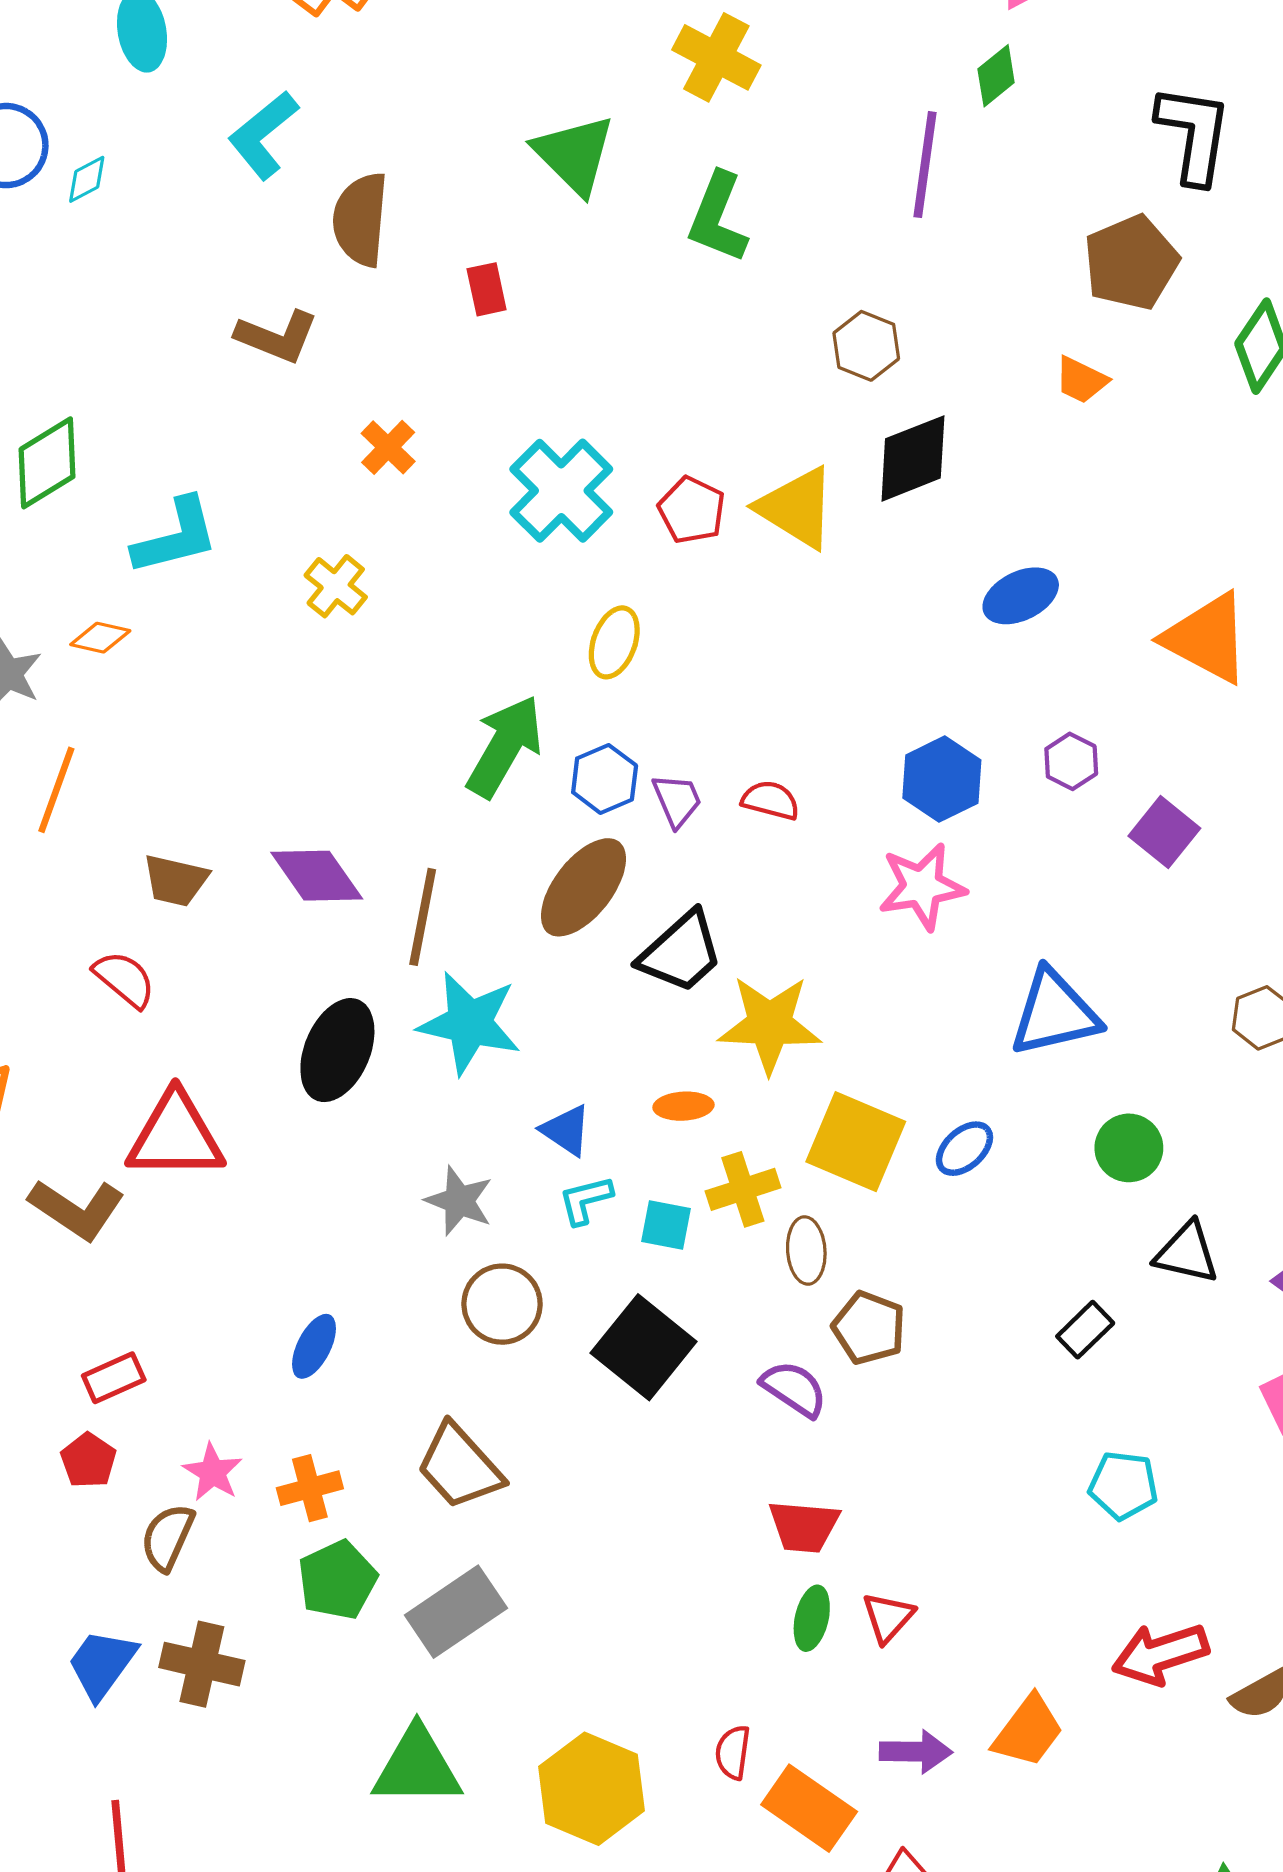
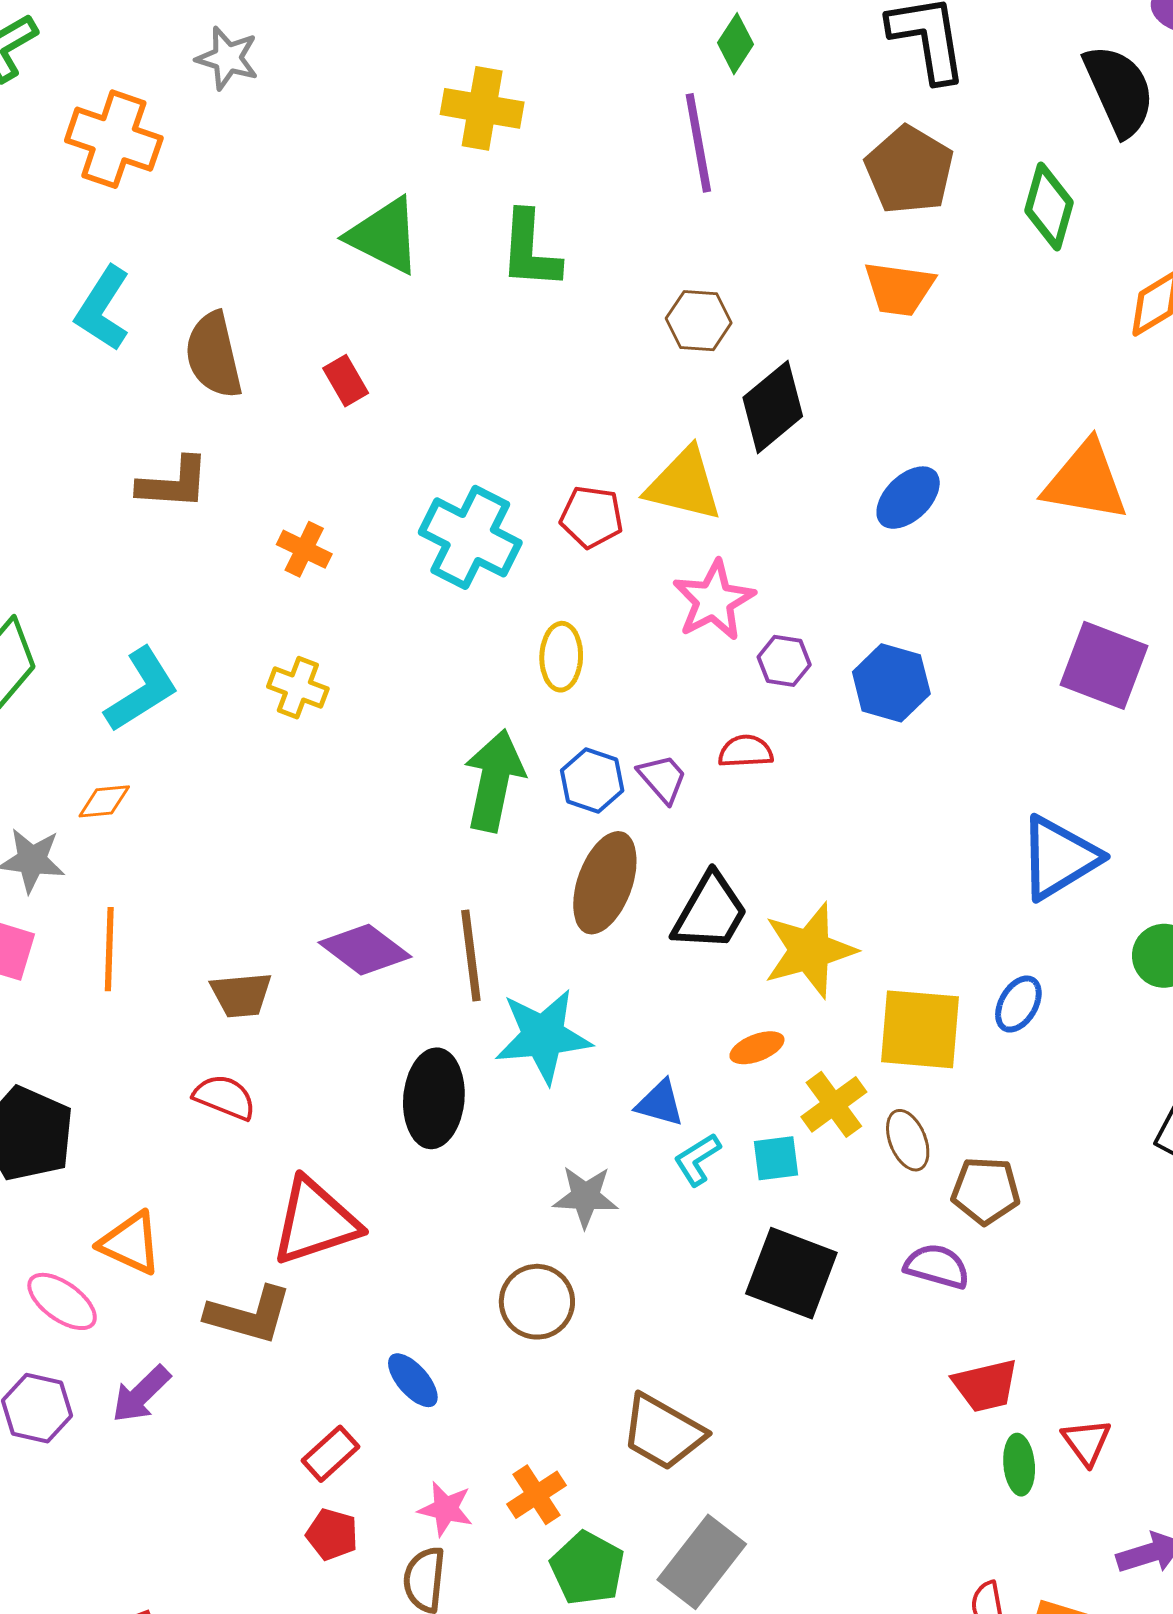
orange trapezoid: (1081, 380) -> (899, 289), size x1.4
purple hexagon: (1071, 761) -> (784, 661), moved
purple square: (1164, 832) -> (1104, 665), size x1.4
pink star: (922, 887) -> (714, 600), moved
brown circle: (502, 1304) -> (537, 1302), moved
blue ellipse: (314, 1346) -> (413, 1380), moved, turned -50

